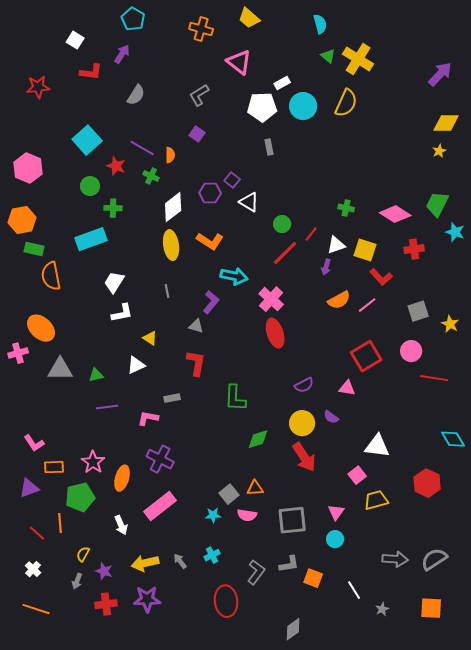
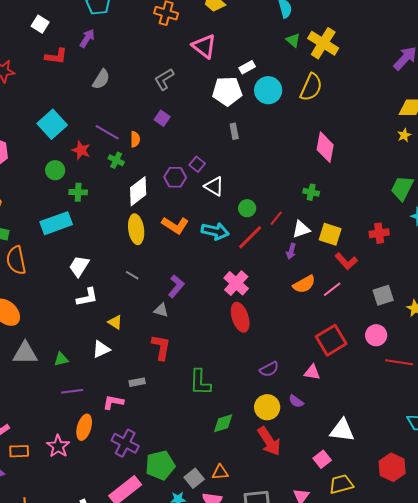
pink diamond: (395, 214) -> (325, 147), moved, turned 68
cyan arrow: (234, 276) -> (215, 231), moved
gray line: (167, 291) -> (132, 275), turned -48
orange ellipse: (122, 478) -> (84, 427), moved
green pentagon: (80, 497) -> (160, 465), moved

